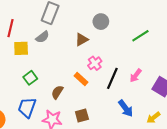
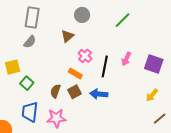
yellow square: (21, 48) -> (13, 67), moved
blue arrow: (126, 108) -> (99, 94), moved, turned 144
brown square: (82, 116) -> (75, 92), moved

